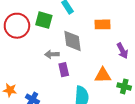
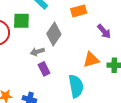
gray diamond: (72, 41) -> (54, 34), turned 55
purple rectangle: (64, 70) -> (44, 69), moved

